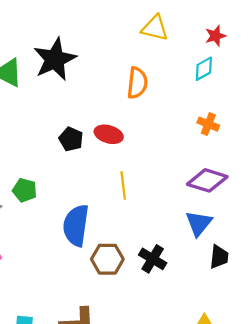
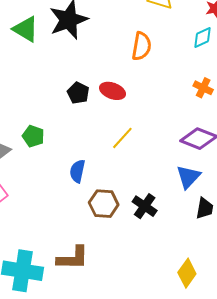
yellow line: (123, 185) -> (122, 138), turned 45
blue semicircle: (76, 225) -> (77, 171), size x0.6

